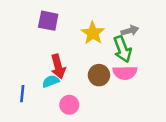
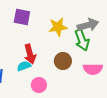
gray arrow: (130, 31) -> (88, 25), size x1.5
yellow star: (93, 33) -> (58, 27), turned 30
pink semicircle: (125, 73) -> (93, 69), moved

